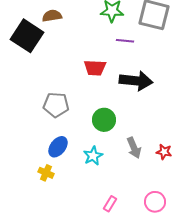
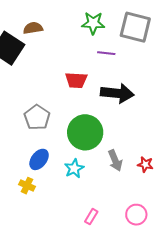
gray pentagon: (56, 105) -> (37, 117), turned 30
green circle: (104, 120) -> (85, 132), size x1.5

